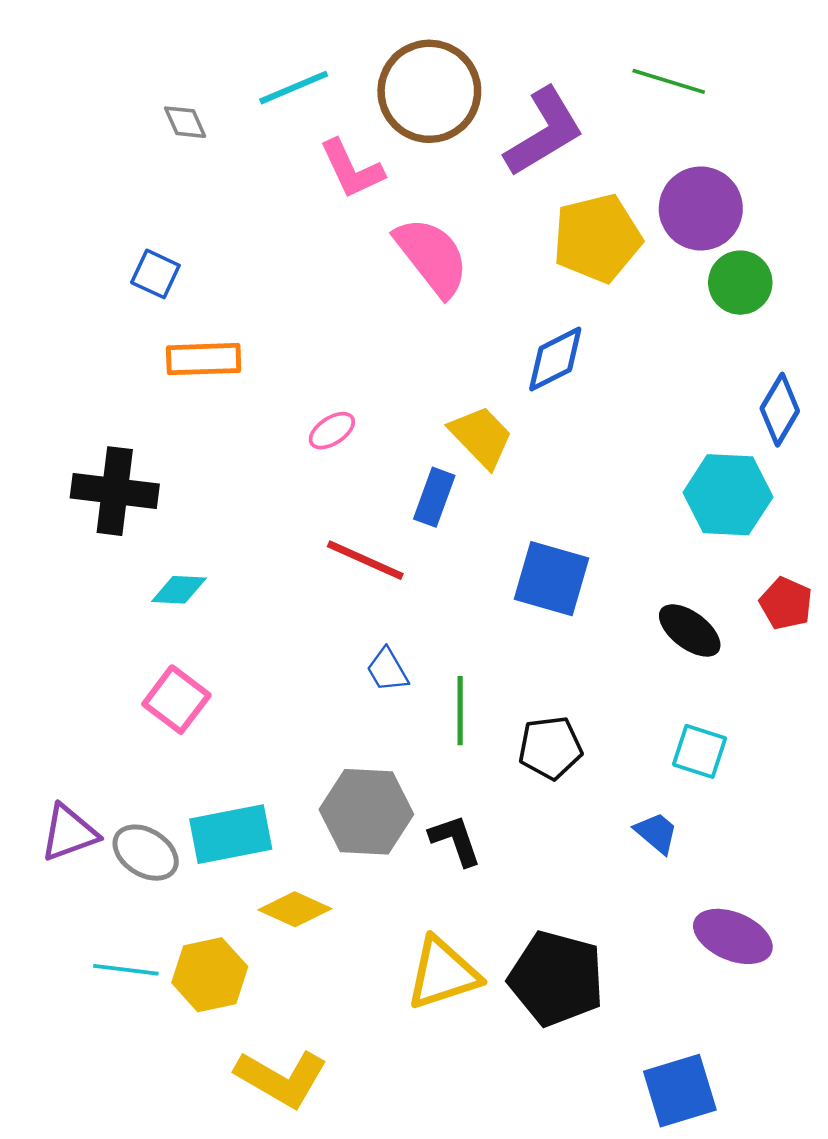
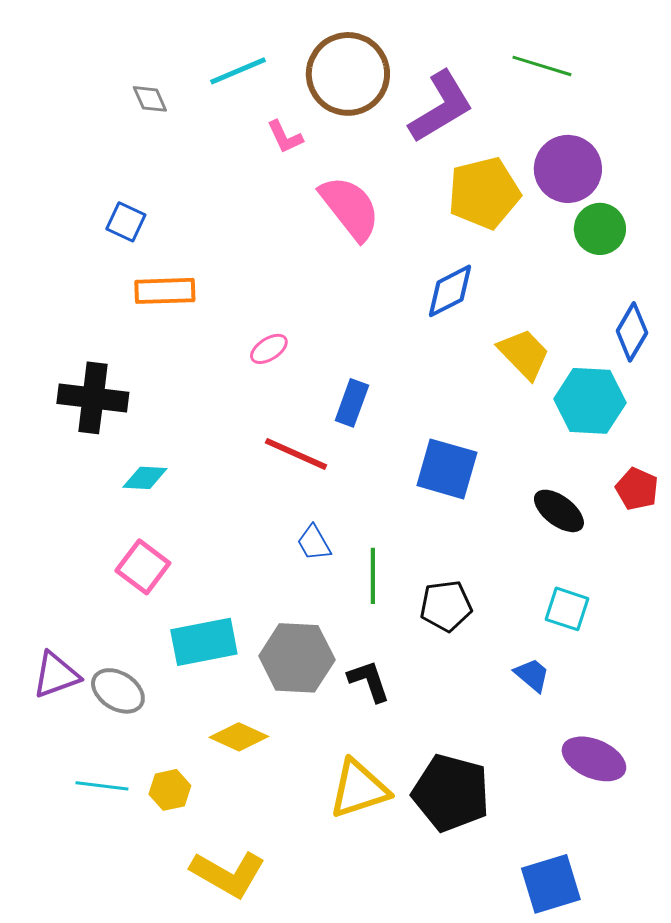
pink L-shape: (352, 169) -> (285, 137), size x0.7
yellow trapezoid: (481, 437) -> (524, 354), moved
cyan rectangle: (231, 834) -> (204, 642), moved
yellow hexagon: (210, 975) -> (170, 790), size x0.7

